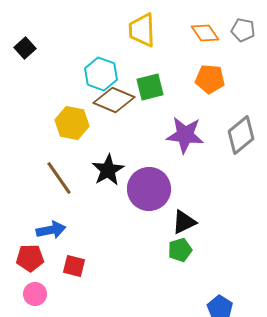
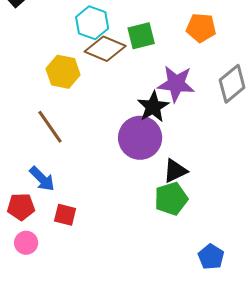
black star: (108, 170) -> (153, 107), moved
blue arrow: (51, 230) -> (42, 179), turned 56
green pentagon: (180, 250) -> (171, 199), size x1.4

